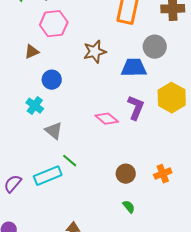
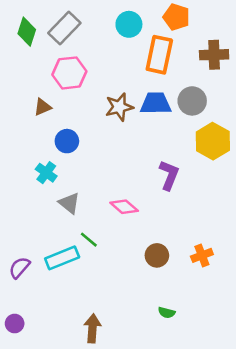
blue trapezoid: (134, 68) -> (156, 103), moved
yellow hexagon: (172, 98) -> (213, 141), moved
pink diamond: (107, 119) -> (124, 207), moved
green semicircle: (129, 207) -> (167, 313), moved, turned 144

